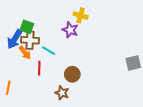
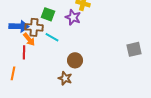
green square: (27, 27) -> (48, 14), moved
blue arrow: (15, 39) -> (19, 26), turned -120
red line: (39, 68) -> (24, 52), moved

